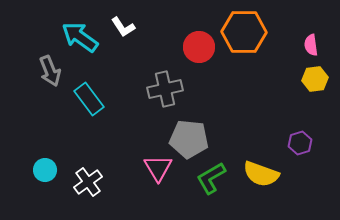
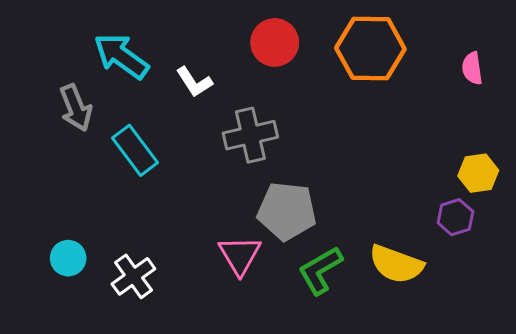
white L-shape: (123, 27) -> (194, 82), moved
red circle: (199, 47) -> (275, 42), moved
yellow hexagon: (315, 79) -> (478, 173), moved

